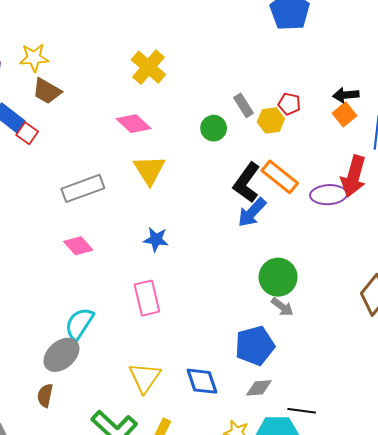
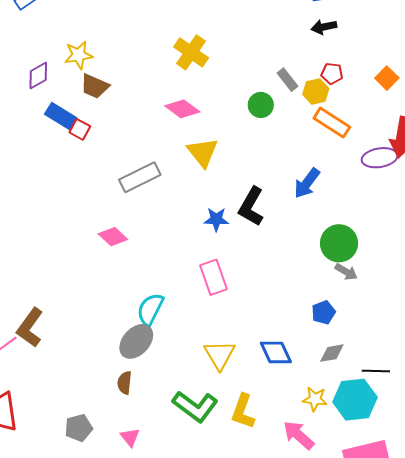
black arrow: (346, 95) -> (324, 27), moved
orange rectangle: (280, 177) -> (332, 123), moved
black L-shape: (247, 183) -> (251, 207), moved
pink diamond: (78, 246) -> (113, 237), moved
blue pentagon: (255, 346) -> (324, 312), size x0.6

